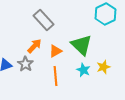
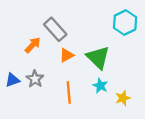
orange arrow: (34, 46) -> (33, 45), moved
orange triangle: (55, 51) -> (66, 55), moved
yellow star: (103, 67) -> (123, 98), moved

